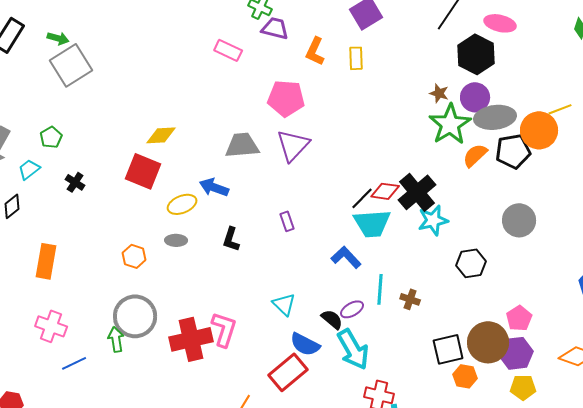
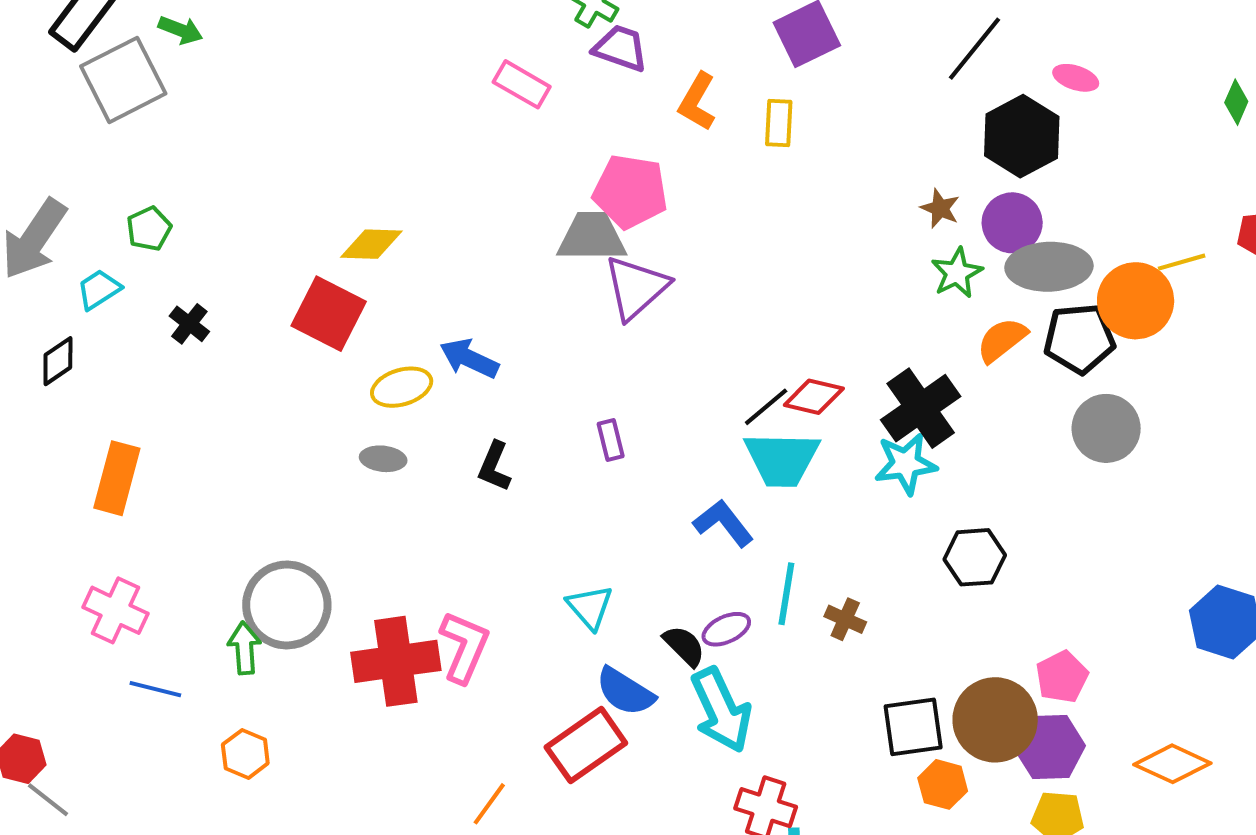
pink ellipse: (500, 23) -> (1076, 78), size x0.7
gray square: (71, 65) -> (123, 80), moved
green star: (450, 124) -> (957, 273), size x0.6
gray trapezoid: (242, 145) -> (592, 237), moved
black cross: (417, 192) -> (921, 408), moved
gray circle: (519, 220) -> (1106, 428), moved
orange hexagon: (134, 256) -> (245, 754), moved
blue line: (74, 363) -> (155, 689), turned 35

